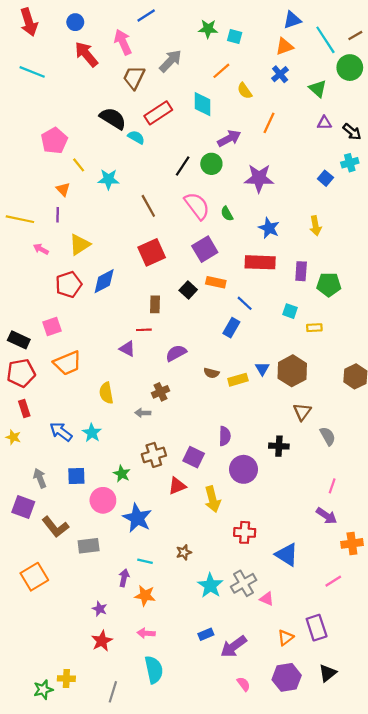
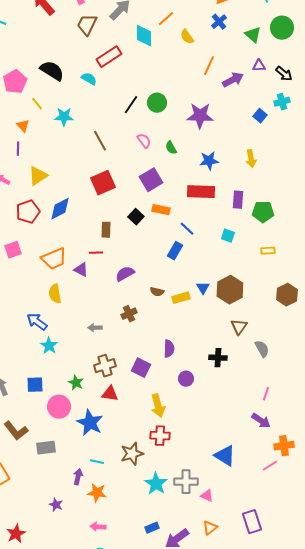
green circle: (350, 68) -> (282, 28), moved
cyan diamond: (203, 104) -> (144, 36), moved
black semicircle: (113, 118) -> (52, 71), moved
purple arrow: (229, 138) -> (233, 80), moved
pink semicircle: (197, 206) -> (144, 141), size x0.6
blue star: (269, 228) -> (209, 161), turned -30
yellow rectangle: (314, 328) -> (268, 251), moved
orange trapezoid: (68, 363) -> (54, 259), moved
brown cross: (161, 392) -> (129, 314), moved
yellow semicircle: (106, 393) -> (55, 294), moved
blue arrow: (61, 432) -> (37, 322), moved
purple circle: (244, 469) -> (186, 379), size x0.6
red triangle: (177, 486) -> (110, 394), moved, turned 30
red cross: (245, 532) -> (160, 436), moved
brown star: (184, 552) -> (132, 454), size x1.6
pink line: (333, 581) -> (270, 466), moved
gray cross: (244, 583) -> (186, 482), turned 30
orange triangle: (286, 638) -> (210, 528), moved
red star: (102, 641) -> (16, 534), moved

